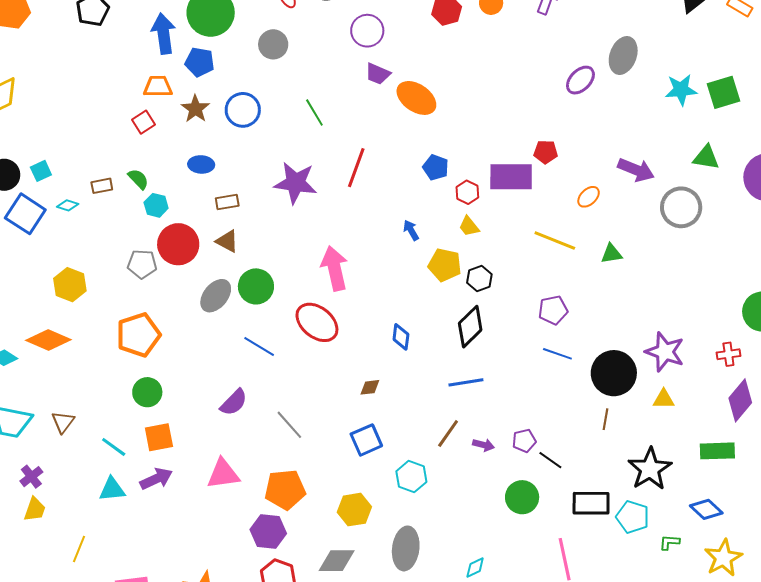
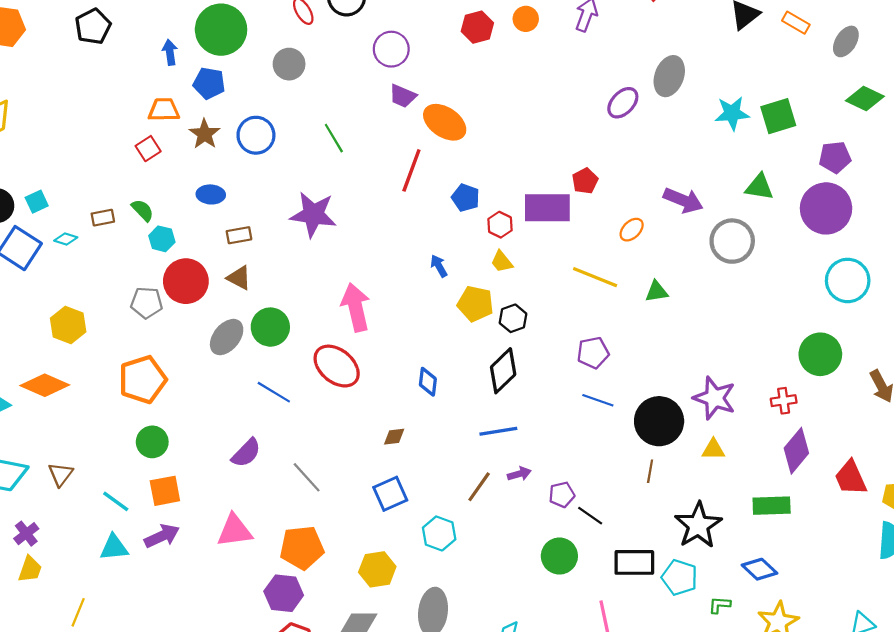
blue arrow: (163, 34) -> (170, 52), size x0.6
red pentagon: (546, 152) -> (585, 181), turned -30
red line: (356, 168) -> (411, 170), moved
purple arrow: (483, 445) -> (519, 474), moved, turned -30

